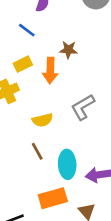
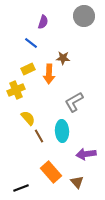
yellow semicircle: (42, 120) -> (28, 118), moved, turned -119
cyan ellipse: (67, 164) -> (62, 131), moved
orange rectangle: (53, 198) -> (51, 172), turned 65

